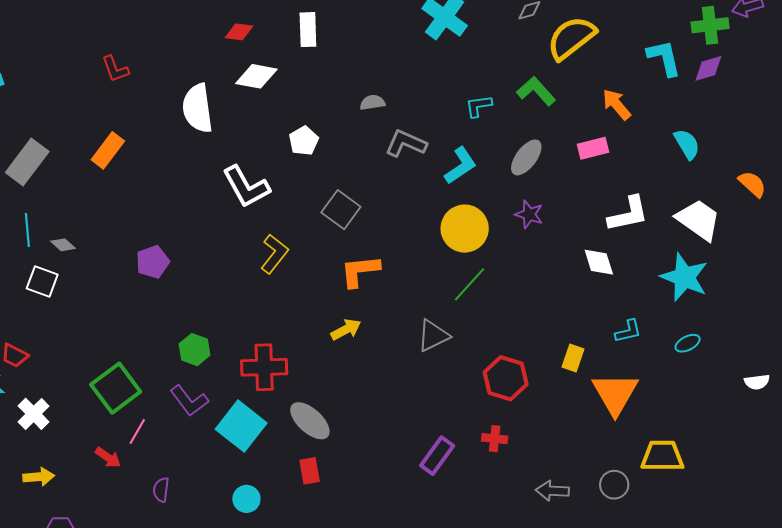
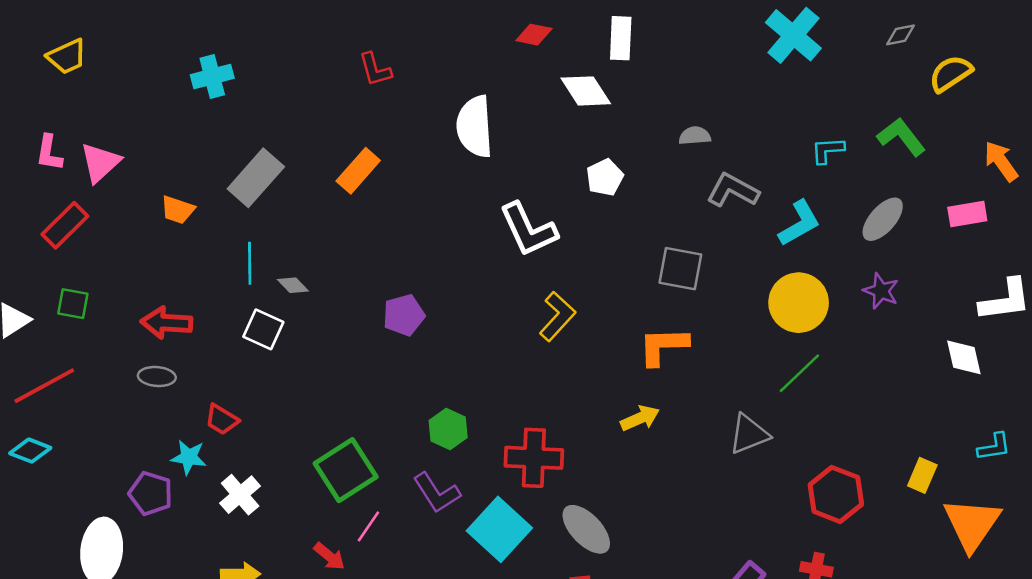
yellow semicircle: (571, 38) -> (951, 73), size x0.7
white diamond: (256, 76) -> (586, 91), moved, turned 42
gray square: (341, 210) -> (680, 269), moved, turned -30

